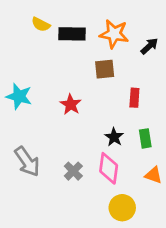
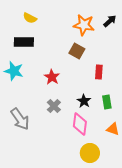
black rectangle: (72, 34) -> (24, 42), moved
black arrow: (149, 46) -> (110, 21), moved
brown square: (105, 69) -> (77, 51), turned 35
gray cross: (73, 171) -> (54, 106), moved

